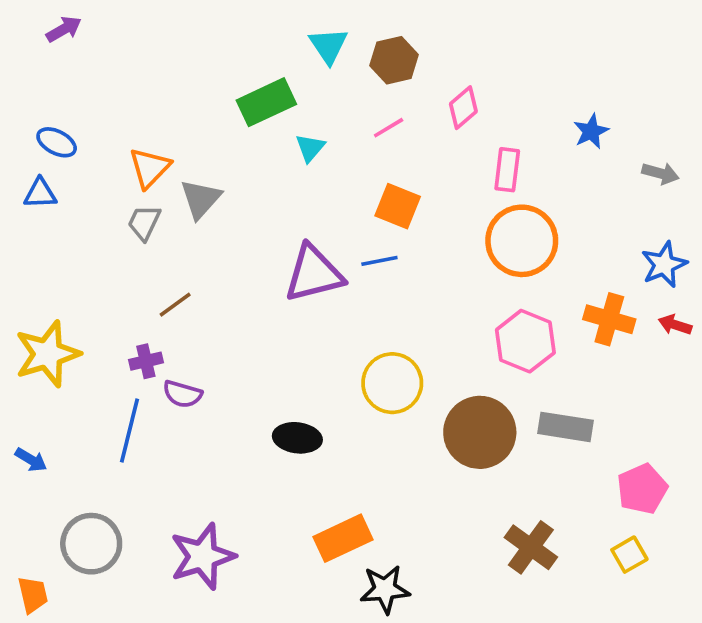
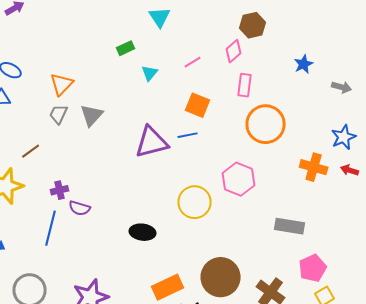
brown hexagon: (394, 60) -> (253, 25), moved
green rectangle: (266, 102) -> (126, 48), size x0.6
pink rectangle: (507, 170) -> (245, 85), moved
gray triangle: (201, 199) -> (92, 115), moved
brown line: (175, 305) -> (31, 151), moved
pink hexagon: (525, 341) -> (239, 179), moved
brown circle: (480, 432) -> (221, 277), moved
pink pentagon: (642, 489) -> (313, 268), moved

